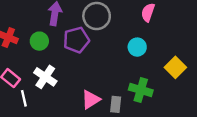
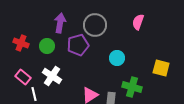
cyan circle: (137, 47) -> (117, 58), moved
yellow square: (175, 67) -> (161, 68), turned -30

